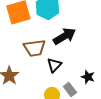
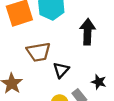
black arrow: (65, 36) -> (88, 32), moved, turned -55

